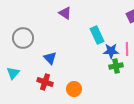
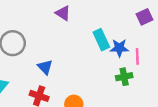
blue star: (111, 51) -> (119, 48), moved

